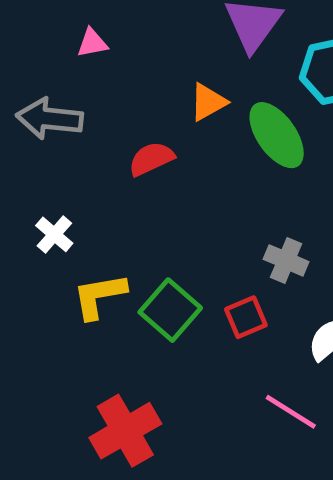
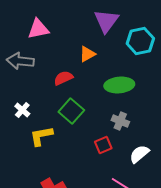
pink triangle: (92, 43) -> (38, 29), size x1.6
green ellipse: (277, 135) -> (119, 85), moved, turned -60
green square: (170, 310) -> (71, 111), moved

